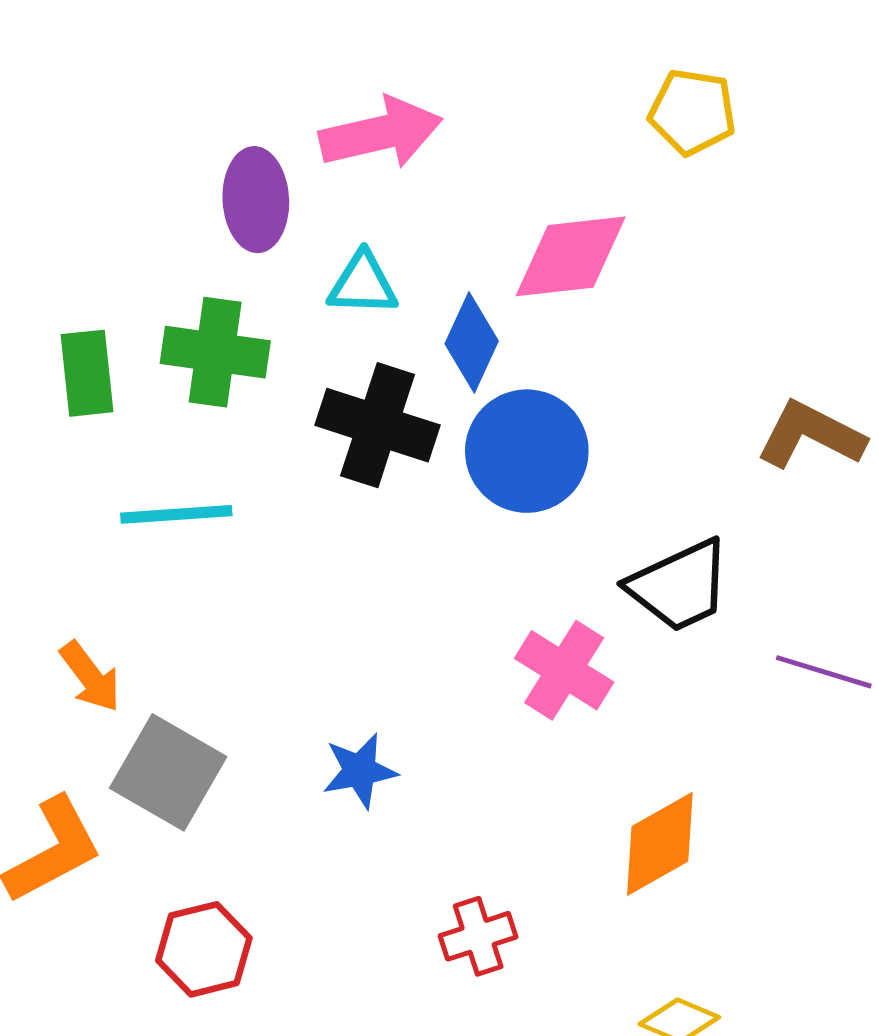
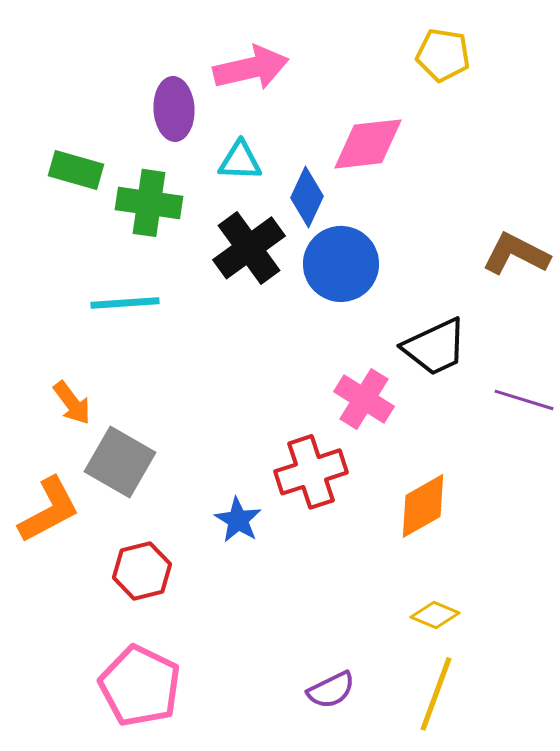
green rectangle: (87, 373) -> (76, 170), moved, turned -68
black cross: (378, 425) -> (249, 248), turned 36
blue star: (360, 771) -> (238, 520), moved, turned -30
red cross: (478, 936) -> (311, 472), moved, size x1.5

